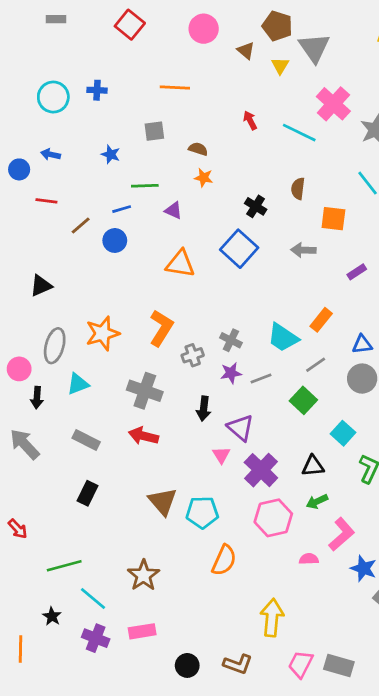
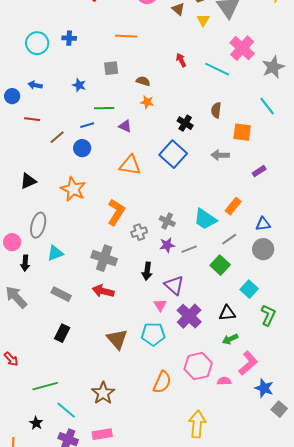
orange star: (102, 333) -> (73, 189), moved, turned -30
cyan pentagon: (202, 512) -> (153, 334), moved
pink hexagon: (273, 518) -> (198, 366), moved

